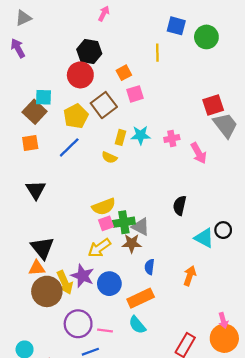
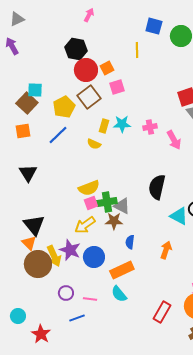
red circle: (80, 75) -> (86, 70), moved
black semicircle: (180, 205) -> (157, 187), size x1.4
orange triangle: (37, 268) -> (29, 243), turned 49
purple circle: (78, 324) -> (66, 293), size x0.6

